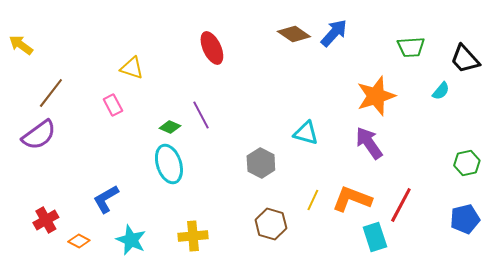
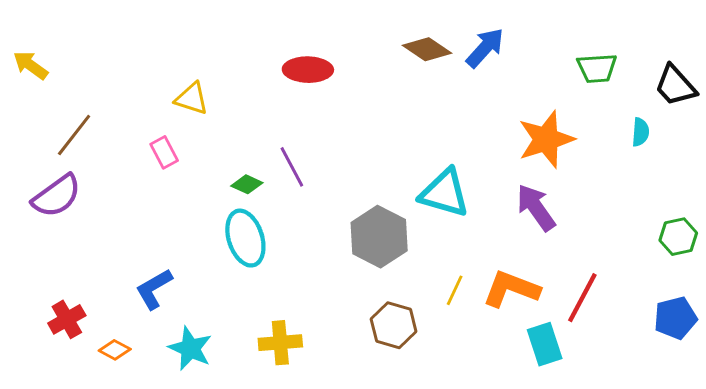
red ellipse: (212, 48) -> (308, 70), turned -64
cyan semicircle: (441, 91) -> (640, 132), turned -36
cyan triangle: (306, 133) -> (444, 193), size x1.4
gray hexagon: (261, 163) -> (379, 237), size x1.4

